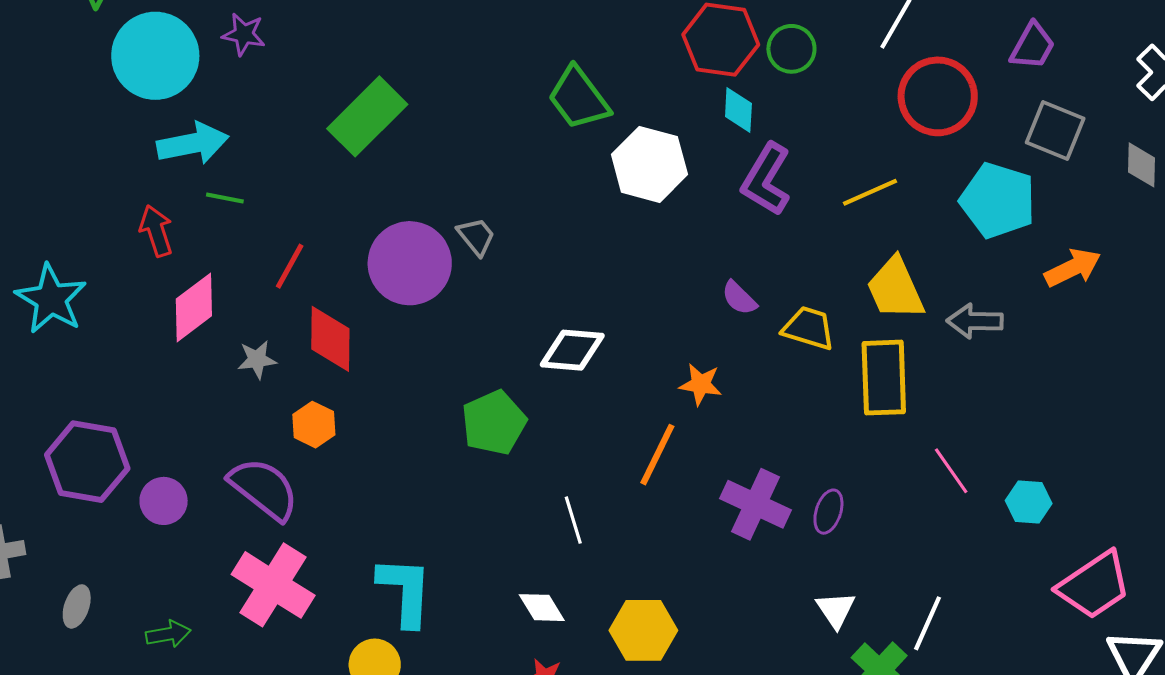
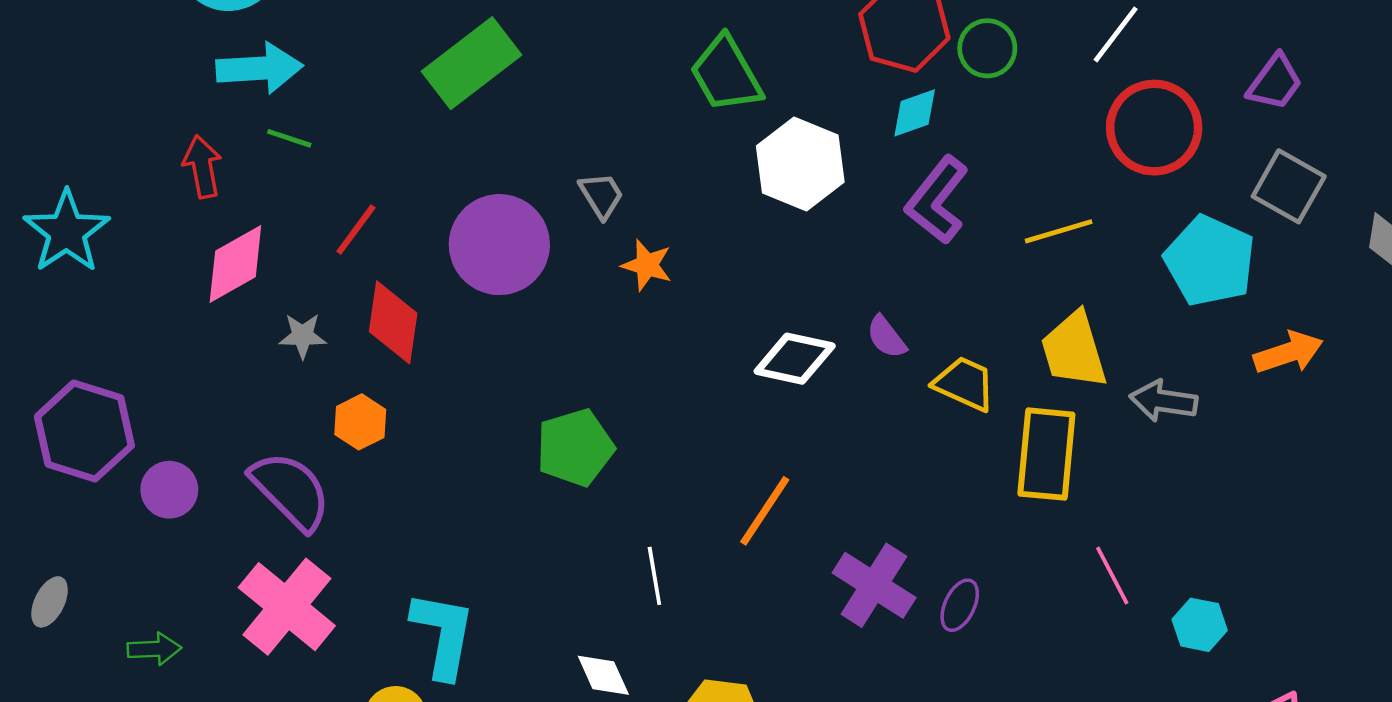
cyan diamond: (738, 110) -> (915, 113), turned 60
gray trapezoid: (476, 236) -> (601, 195), moved
white diamond: (572, 350) -> (795, 359), moved
orange star: (701, 384) -> (647, 265), moved

